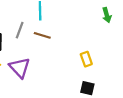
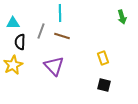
purple triangle: (20, 68) -> (54, 66), moved

